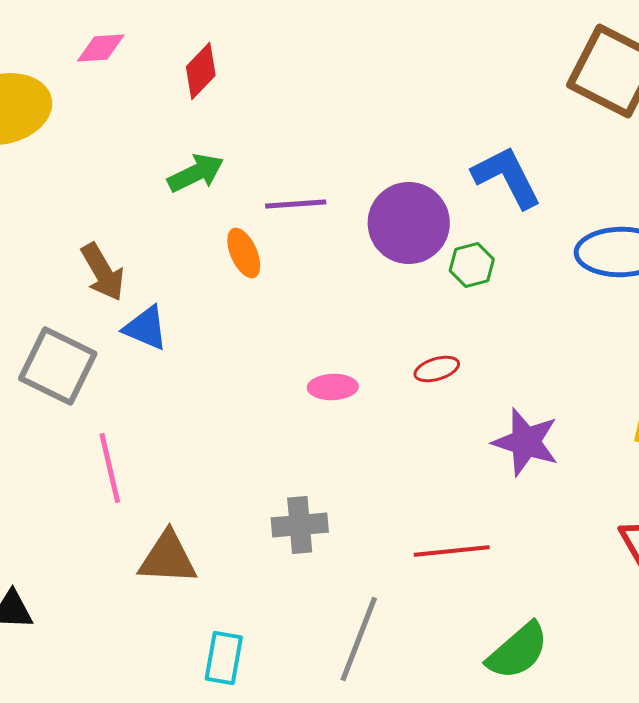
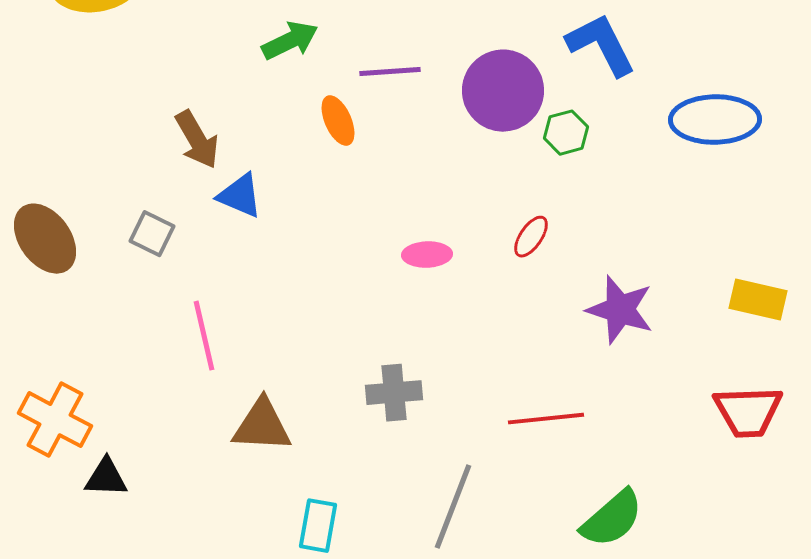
gray square: (58, 366) -> (152, 234), size x0.6
red ellipse: (437, 369) -> (531, 237), turned -39

